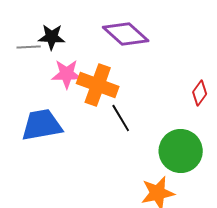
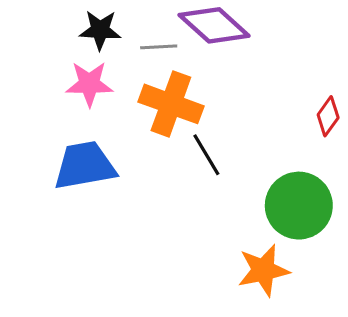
gray line: (29, 47) -> (159, 47), moved
pink star: (67, 74) -> (89, 84), moved

